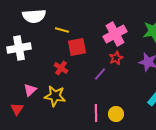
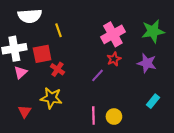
yellow line: (62, 30) -> (59, 30), turned 56
red square: (77, 47) -> (42, 54), moved
pink triangle: (30, 90) -> (21, 72), moved
red triangle: (17, 109) -> (25, 111), moved

